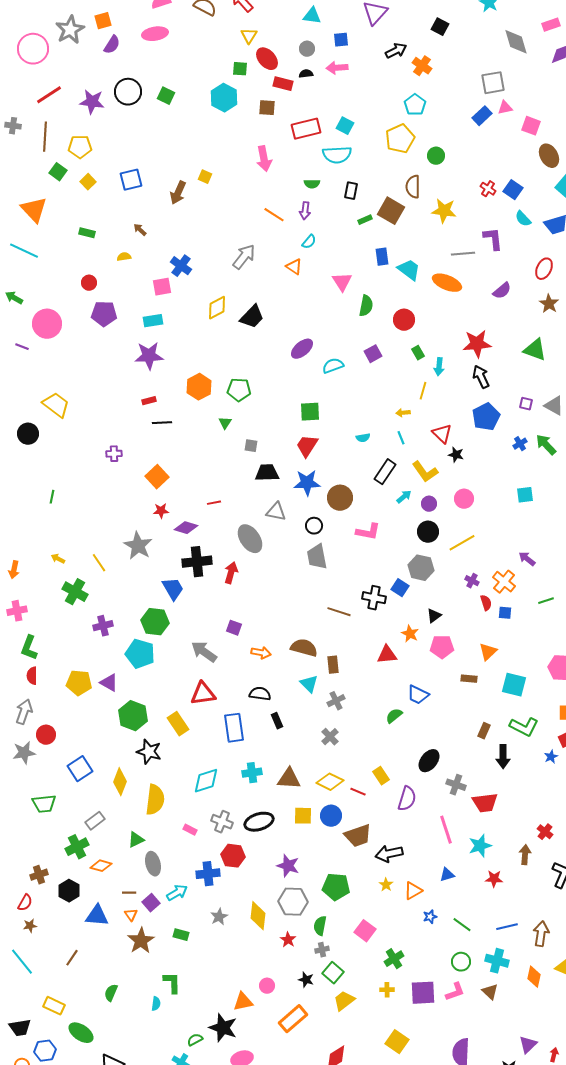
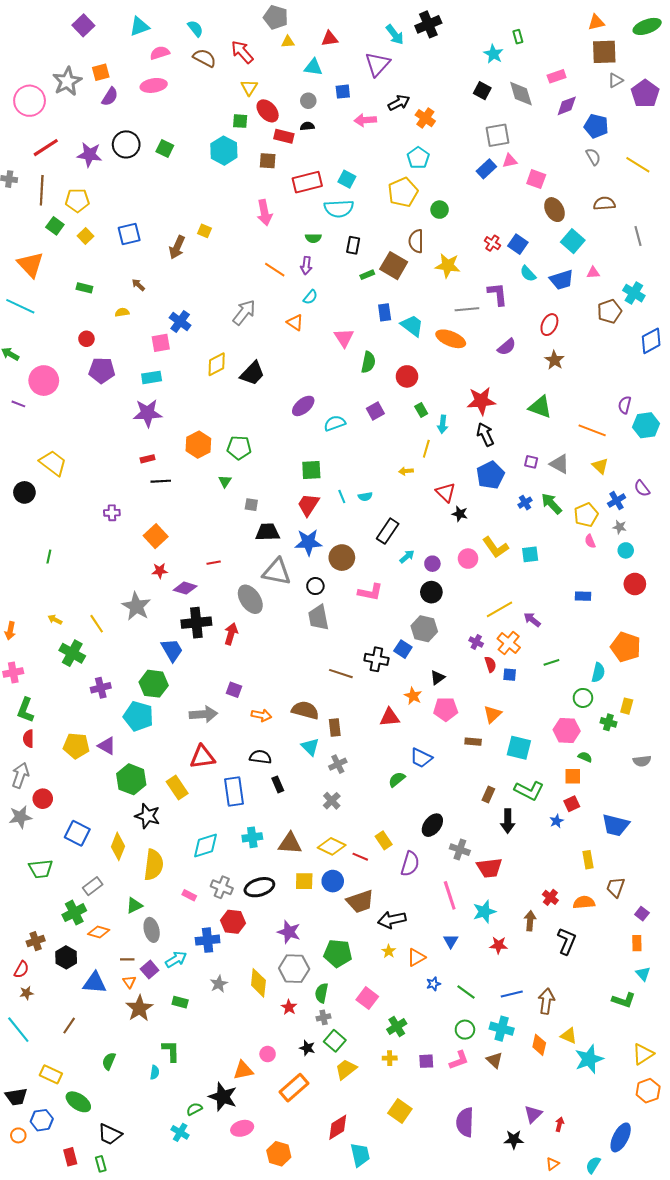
black square: (440, 27) -> (482, 91), moved
pink arrow: (337, 68) -> (365, 120), moved
cyan line: (401, 438) -> (342, 496), moved
yellow L-shape: (425, 472) -> (495, 547), moved
gray triangle: (276, 512) -> (277, 572), size x1.4
yellow line: (462, 543) -> (500, 609), moved
gray arrow: (204, 652) -> (203, 714), turned 140
blue square: (80, 769) -> (77, 833), turned -30
blue triangle: (447, 875) -> (451, 941), turned -42
purple square: (423, 993) -> (426, 1061), size x0.6

